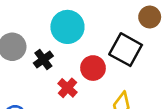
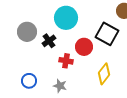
red cross: (67, 88) -> (66, 61), turned -32

